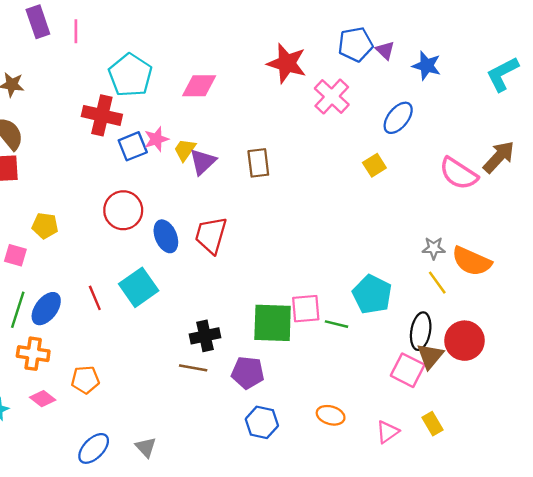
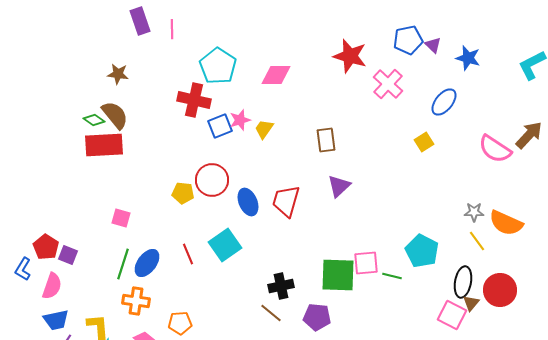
purple triangle: (203, 162) -> (339, 186), moved
yellow pentagon: (45, 226) -> (183, 193), moved
brown triangle: (430, 356) -> (471, 303), size x0.7
brown line: (193, 368) -> (271, 313), turned 30

